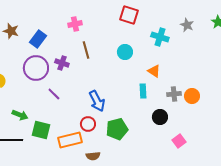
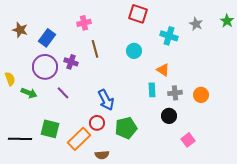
gray cross: (174, 94) -> (175, 93), moved
green arrow: (20, 115) -> (29, 93), moved
orange rectangle: (70, 140) -> (79, 139), turned -30

